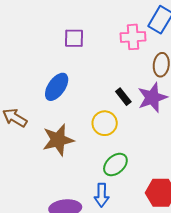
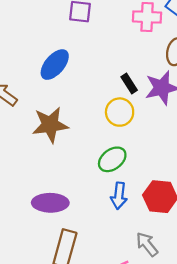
yellow circle: (105, 123) -> (120, 112), moved
blue arrow: (102, 195) -> (119, 196), moved

